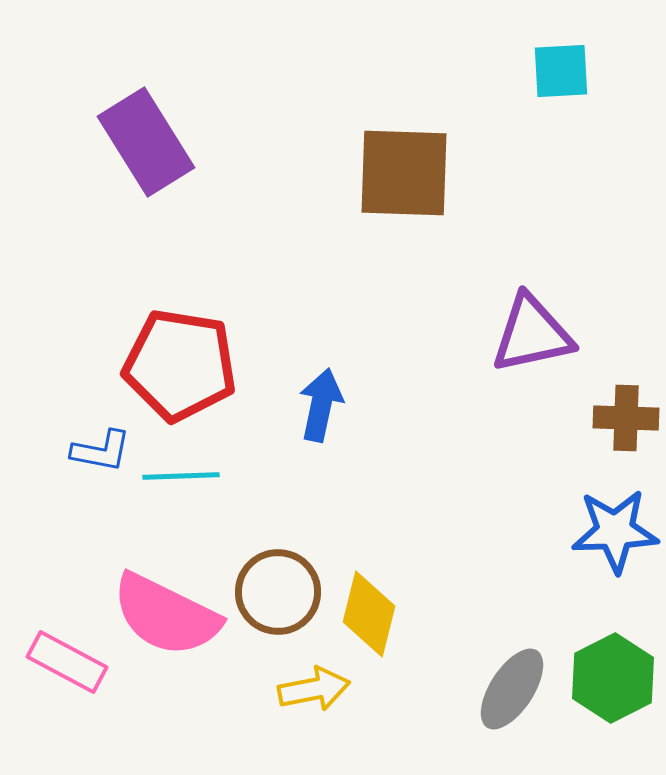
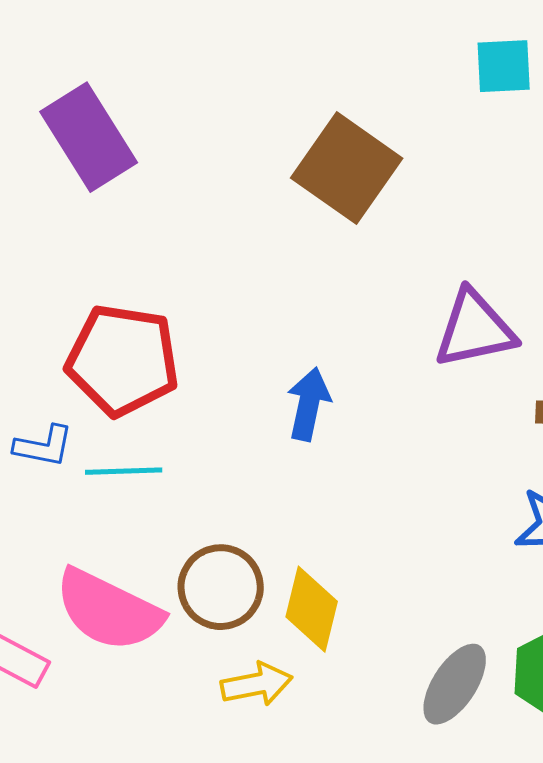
brown square: (404, 173) -> (347, 168), turned 33
blue arrow: (321, 405) -> (309, 404), moved

